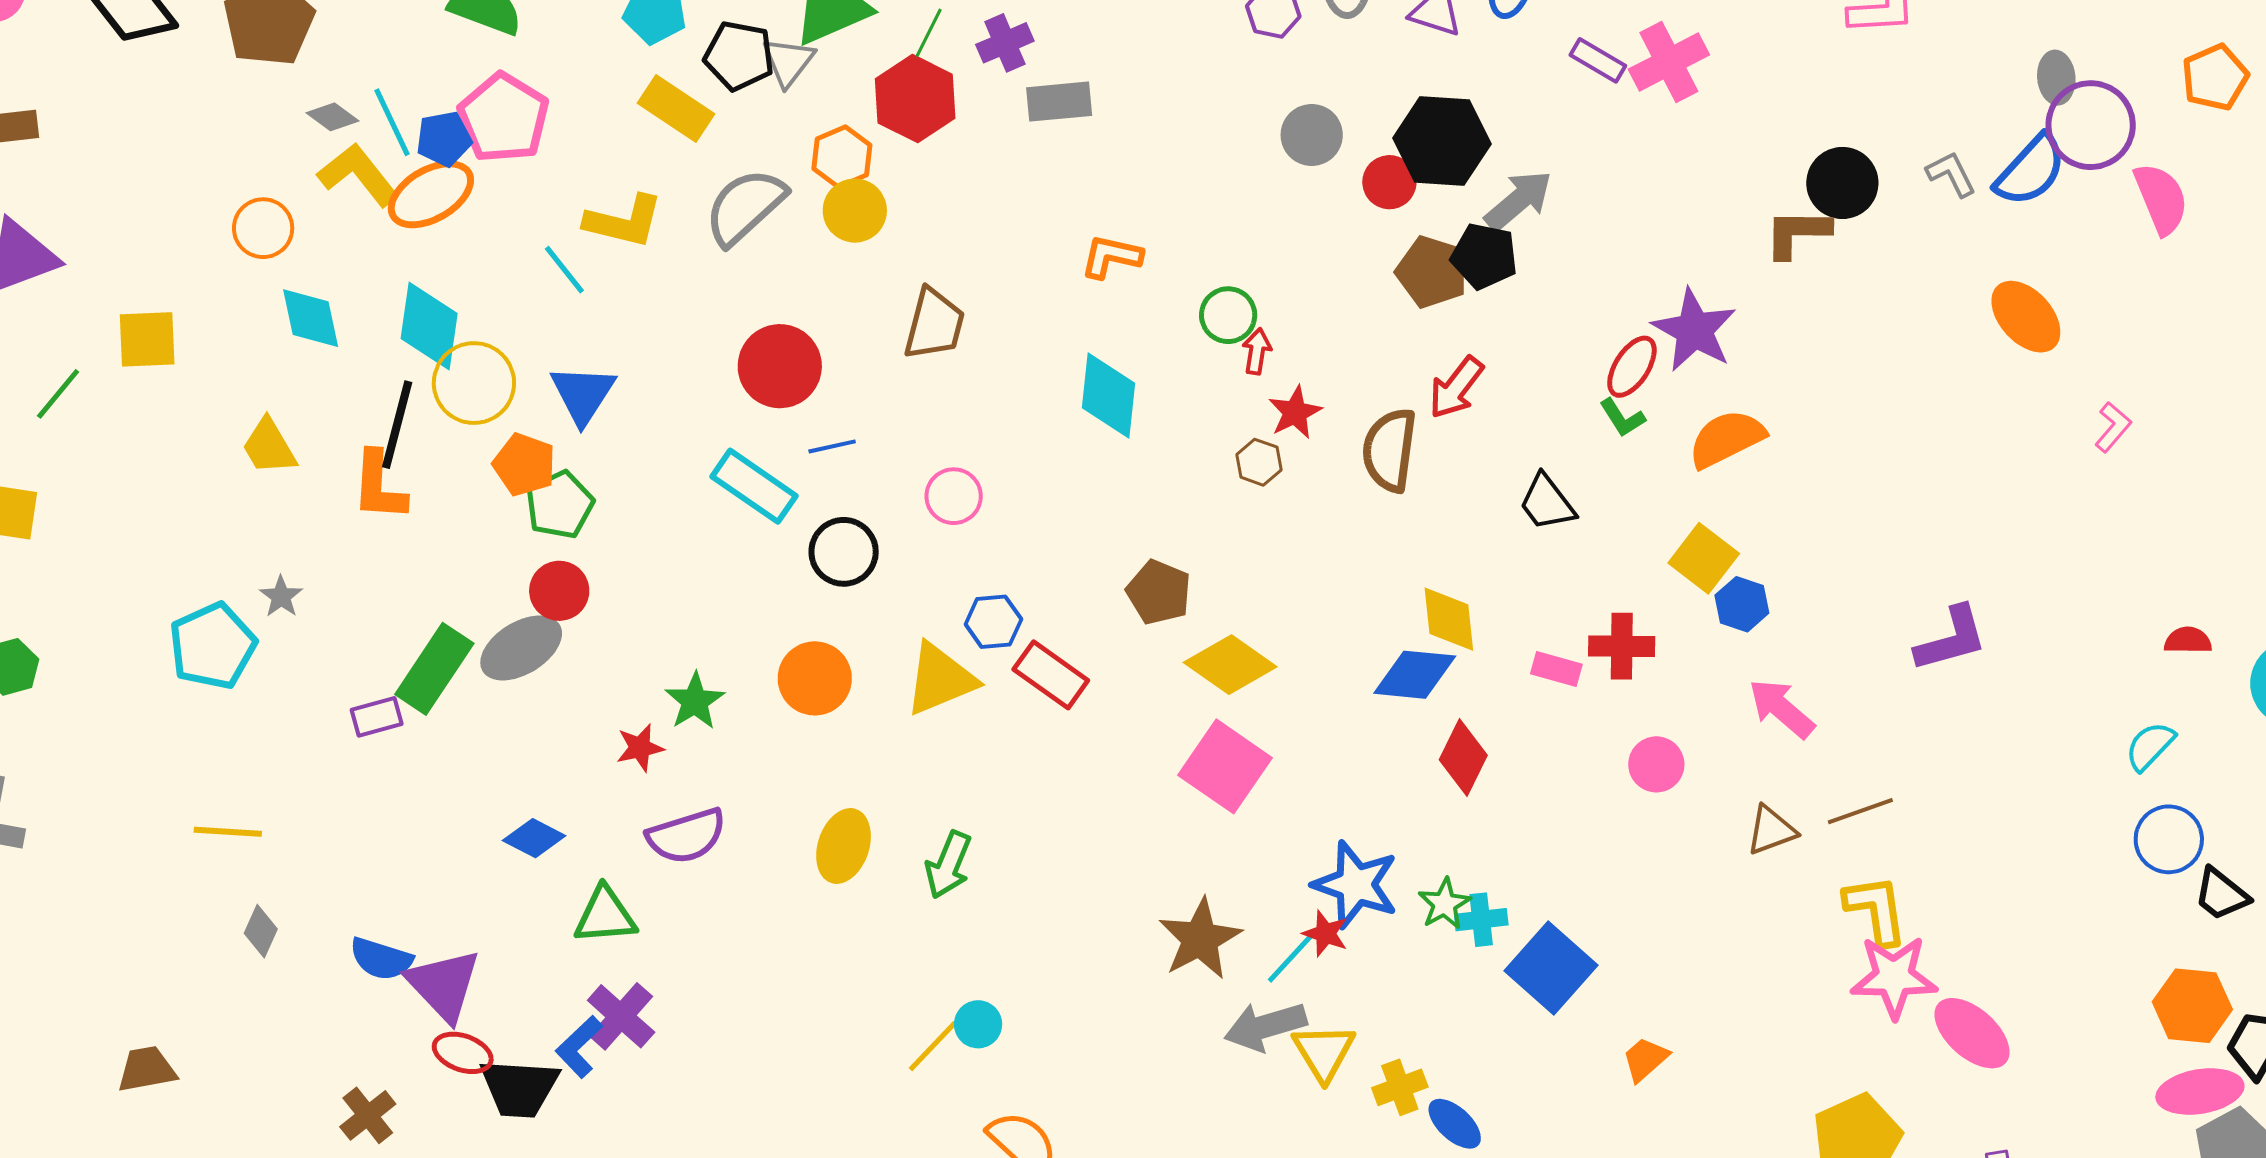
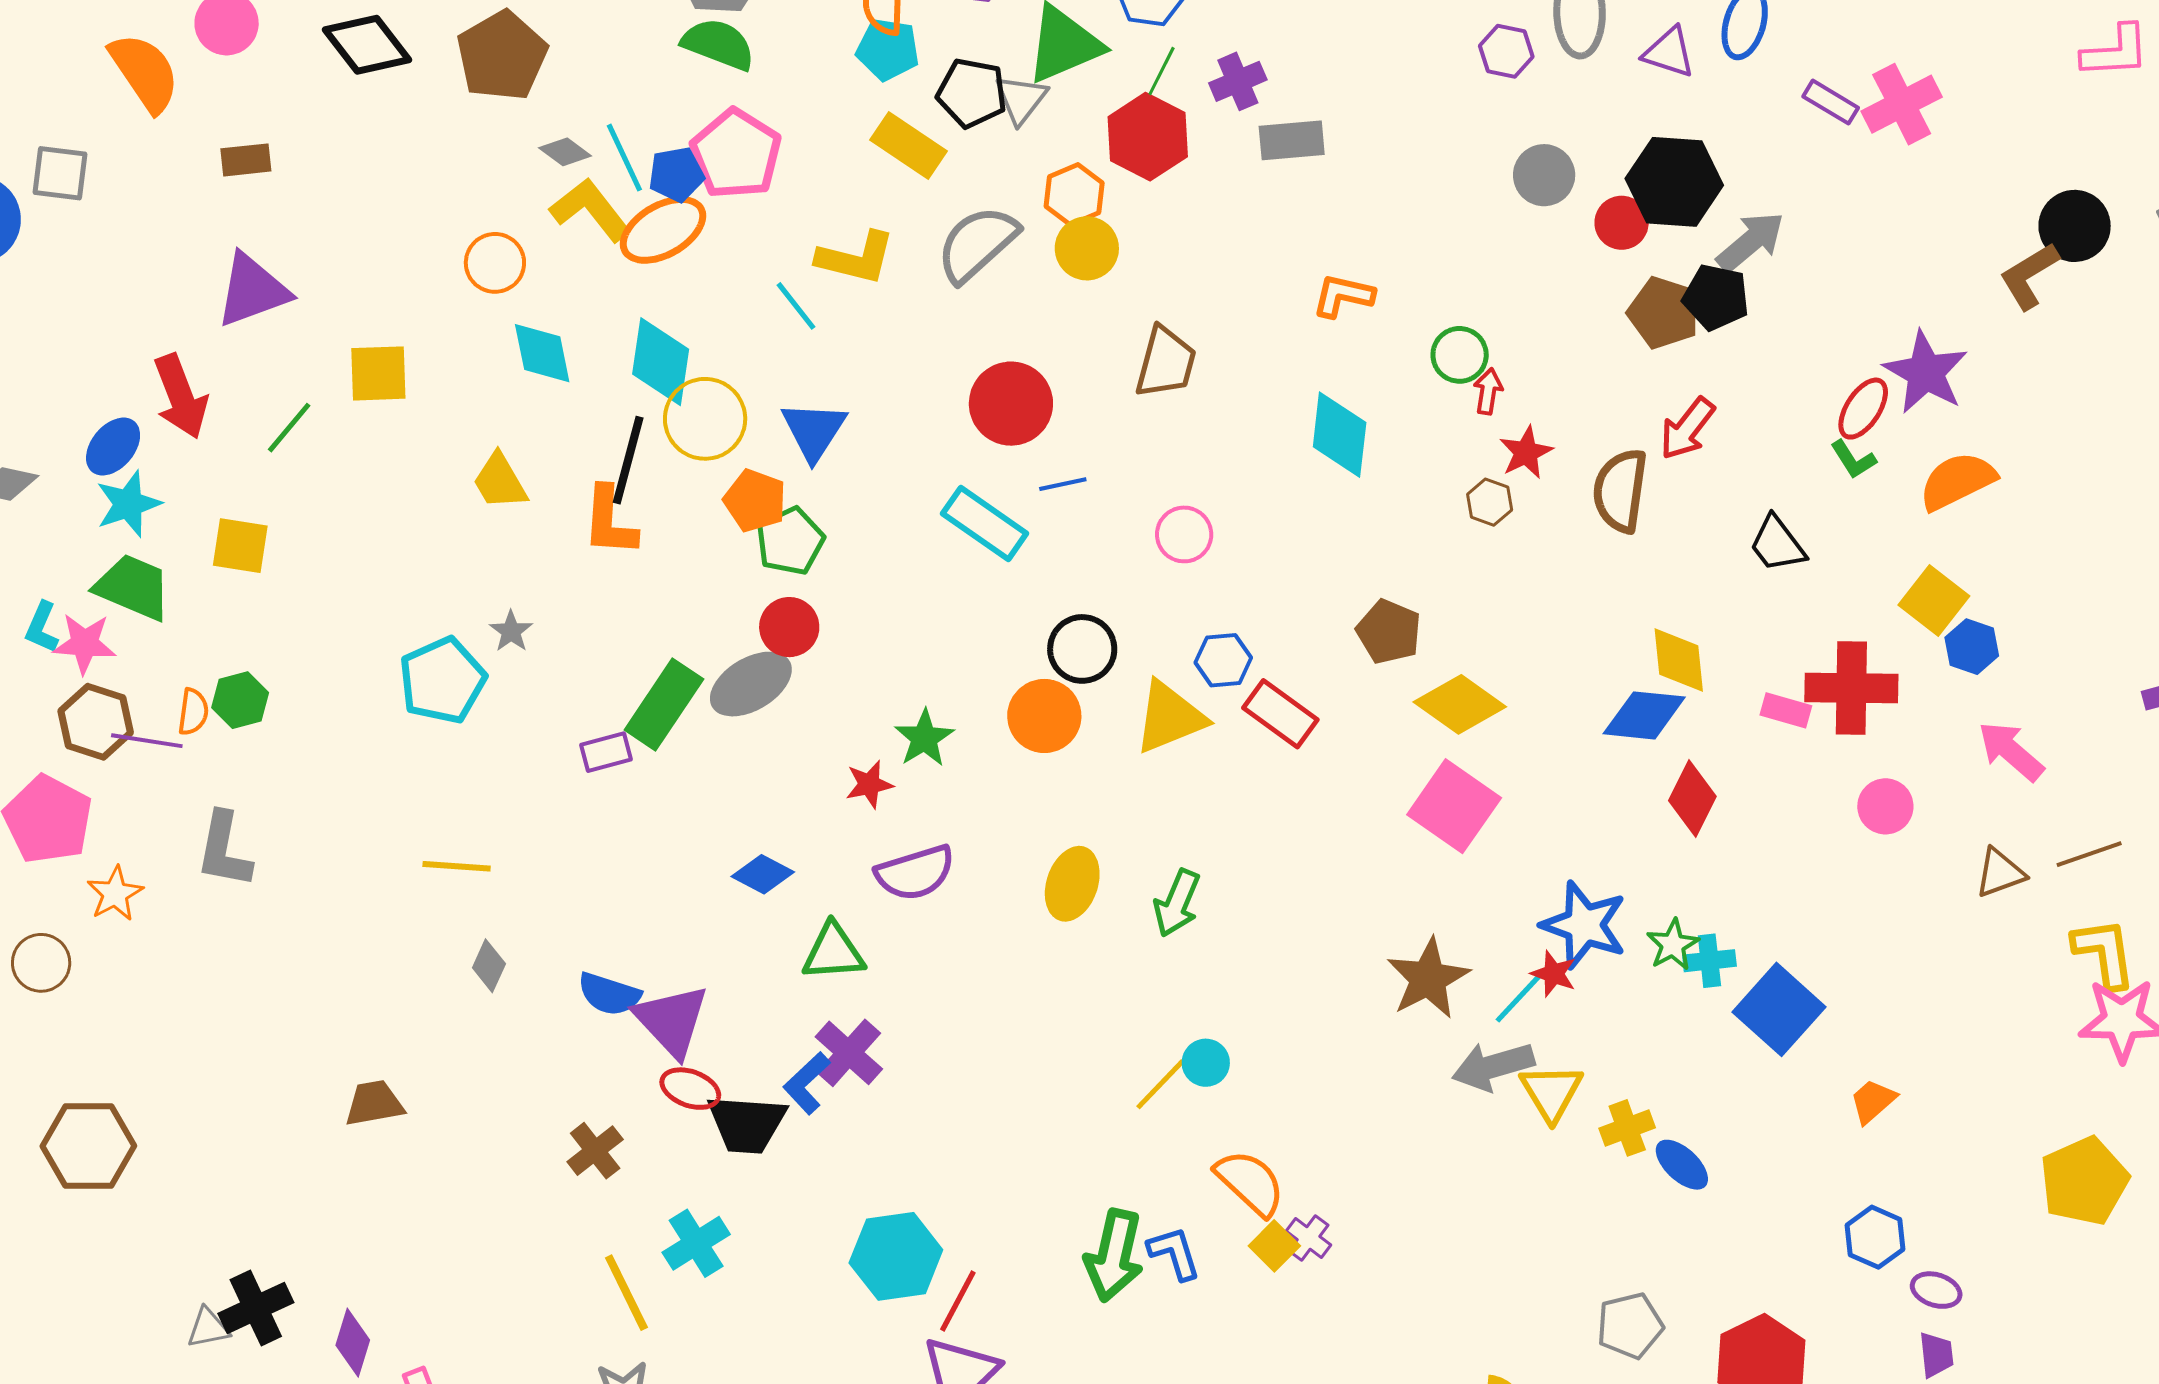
brown L-shape: (1797, 233) -> (2029, 276), turned -32
black circle: (844, 552) -> (1082, 649), moved
red cross: (1622, 646) -> (1851, 688), size x1.4

